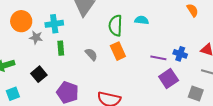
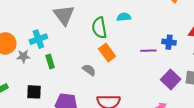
gray semicircle: (91, 54) -> (89, 70), moved
black square: (39, 74) -> (34, 92), turned -35
purple square: (169, 79) -> (171, 79), moved

